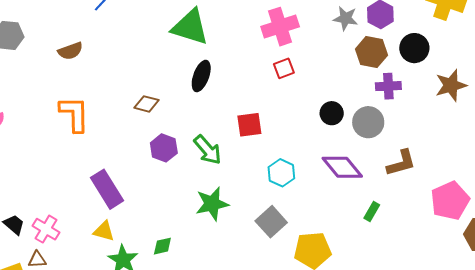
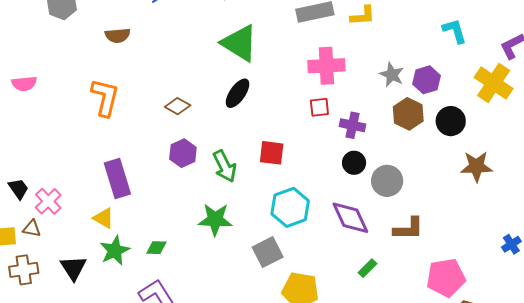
purple cross: (388, 86) -> (353, 125), moved
cyan hexagon: (281, 173) -> (290, 207), size x1.4

